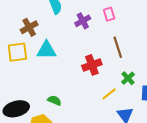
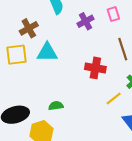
red cross: (92, 65) -> (95, 68), turned 30
green semicircle: (54, 100) -> (56, 106), turned -32

